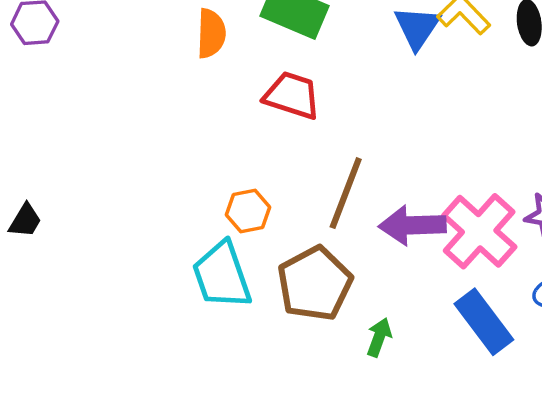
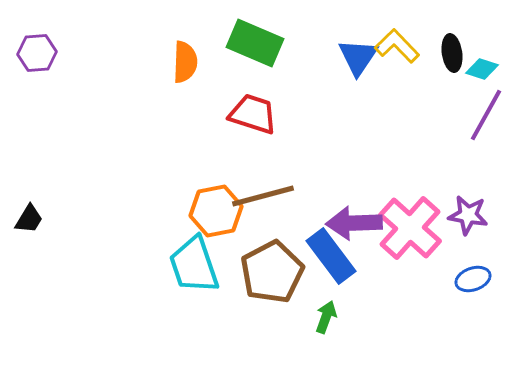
brown line: (346, 193) -> (263, 196), moved, turned 54
orange hexagon: (248, 211) -> (216, 211), size x1.4
blue rectangle: (484, 322) -> (331, 256), moved

